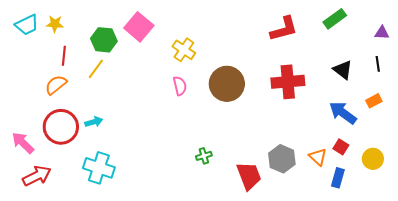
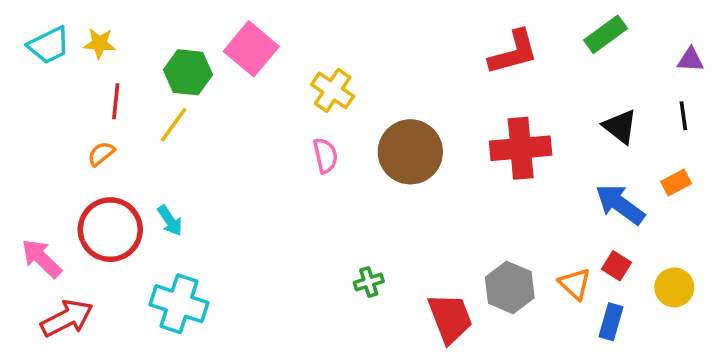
orange semicircle: (56, 85) -> (101, 154), size x0.7
cyan arrow: (94, 122) -> (170, 221), turned 72

